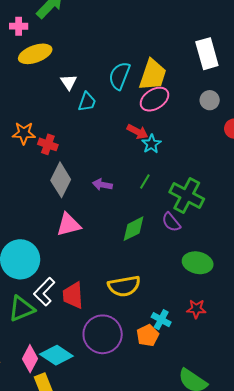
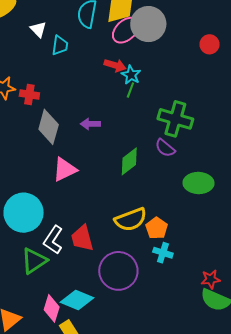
gray circle: (210, 100) -> (148, 24), moved, size x1.8
green line: (145, 182) -> (130, 90), moved
red star: (196, 309) -> (211, 279), moved
cyan cross: (161, 320) -> (163, 253), moved
orange pentagon: (148, 335) -> (157, 228), moved

